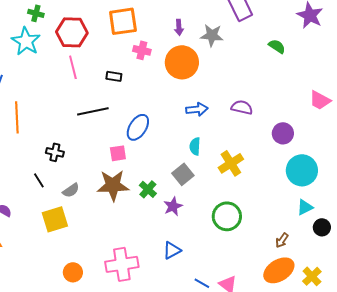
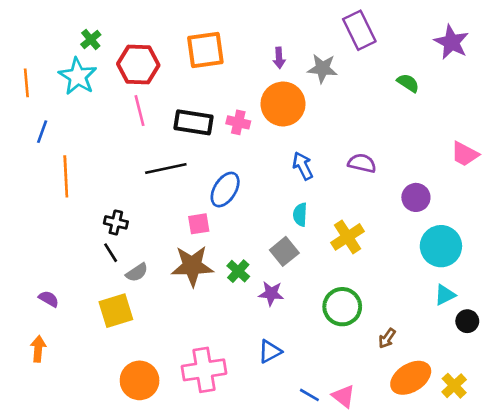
green cross: (36, 13) -> (91, 39), turned 35
pink cross: (142, 50) -> (238, 122), moved
black rectangle: (114, 76) -> (193, 122), size x1.8
blue arrow: (197, 109) -> (303, 166), turned -110
black line: (39, 180) -> (111, 253), moved
purple star: (173, 206) -> (271, 294), turned 30
brown arrow: (282, 240) -> (387, 338), moved
orange circle: (73, 272) -> (140, 380), size x1.5

